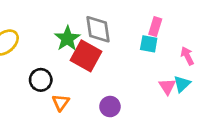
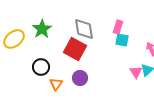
pink rectangle: (155, 27) -> (118, 27), moved
green star: (67, 39) -> (42, 29), moved
purple circle: (110, 107) -> (80, 78), moved

